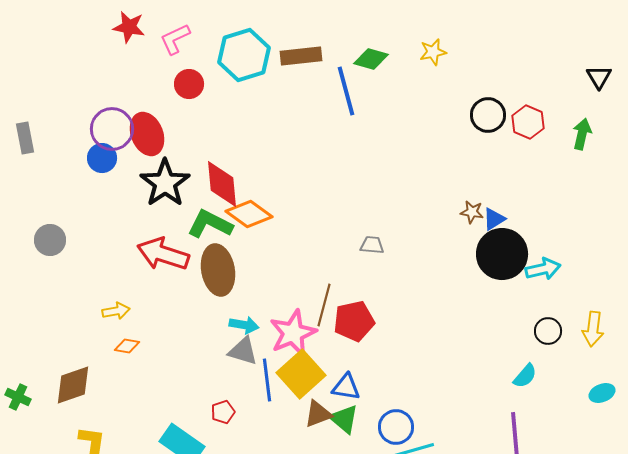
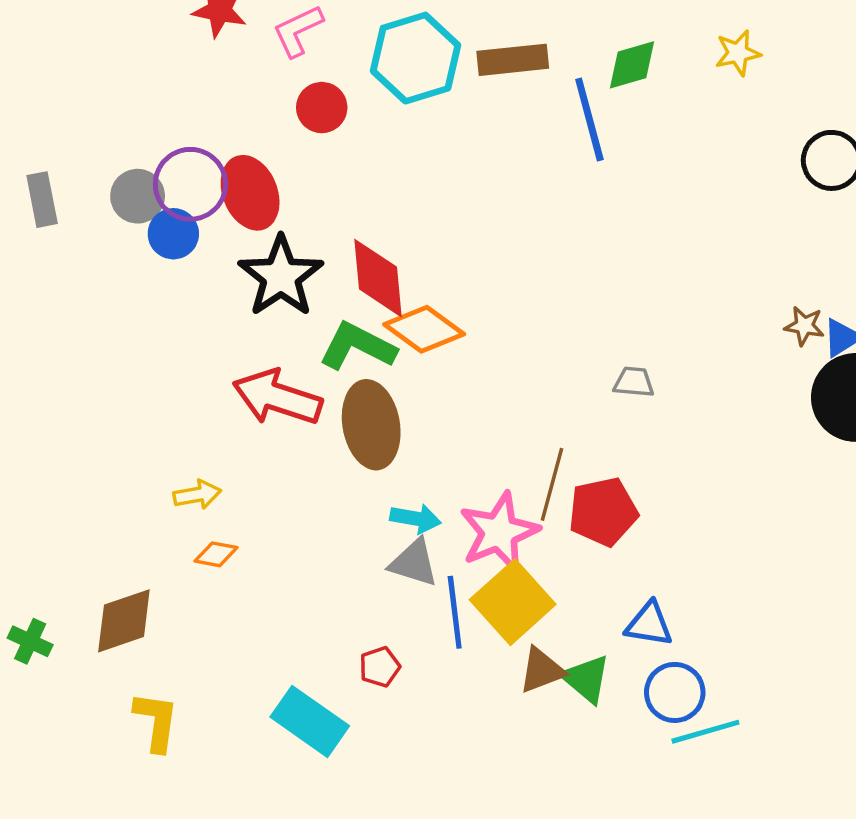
green diamond: (371, 59) -> (632, 65), turned -32
gray circle: (50, 240) -> (138, 196), moved
blue triangle: (346, 387) -> (649, 624), moved

